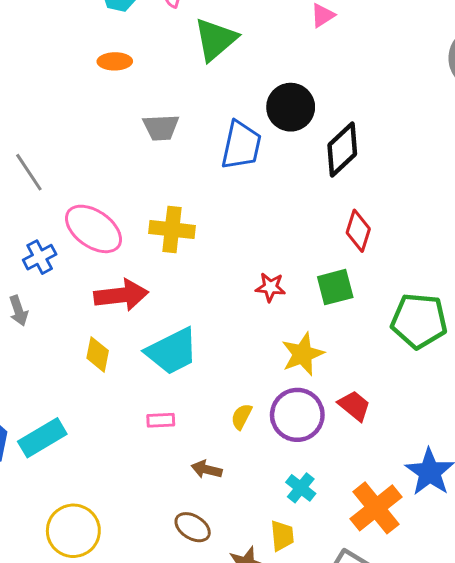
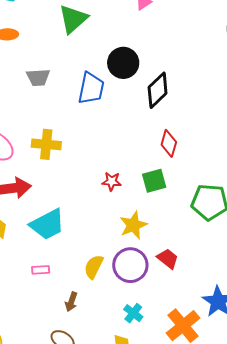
yellow semicircle: (242, 417) -> (94, 267), size x1.4
brown arrow: (207, 469) -> (71, 302), turned -84

